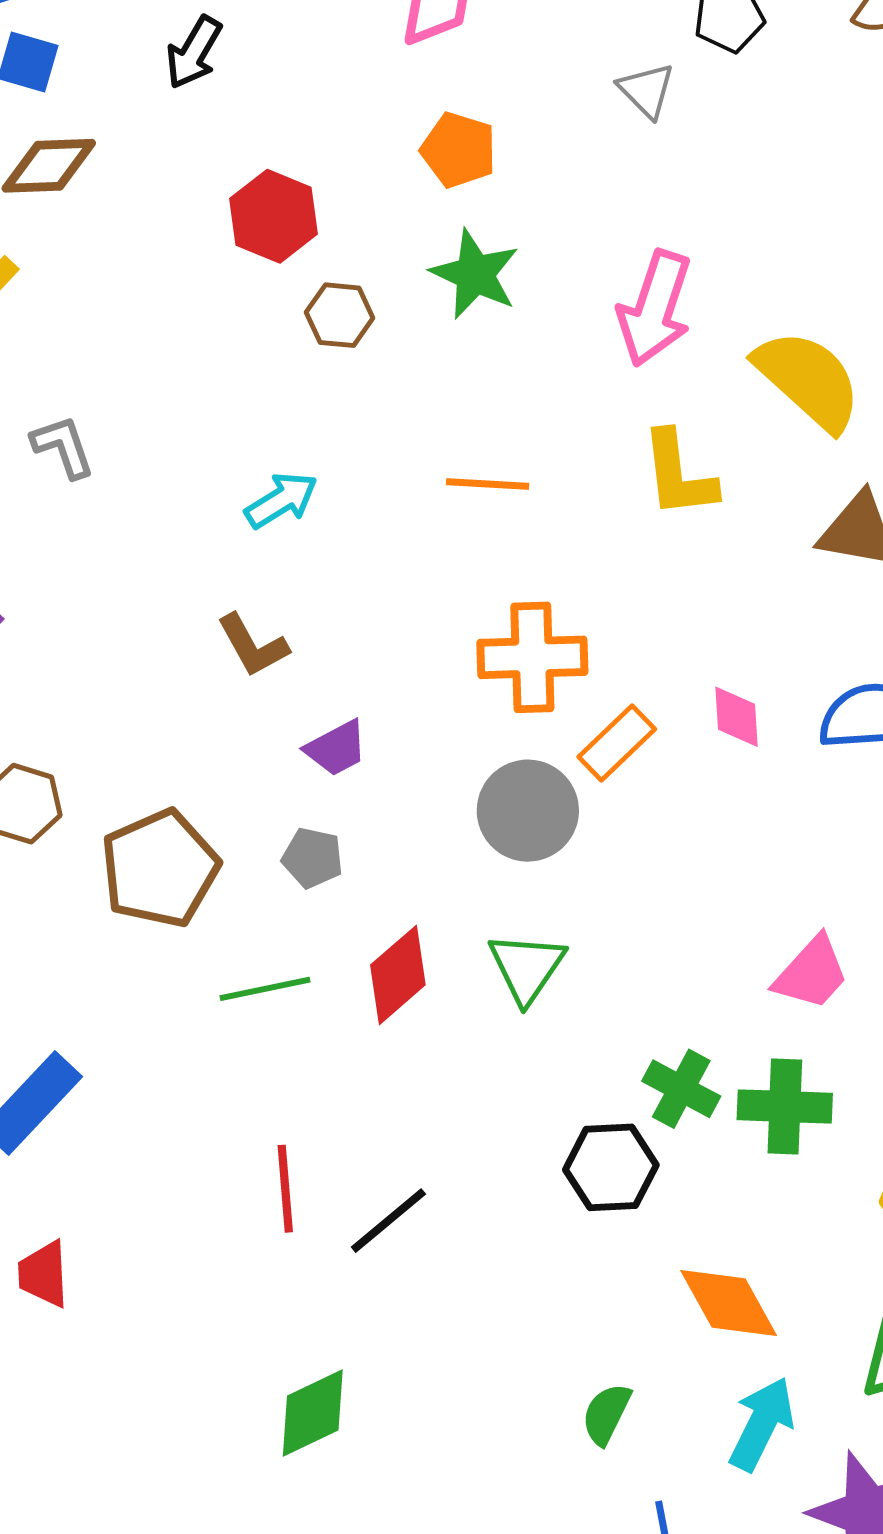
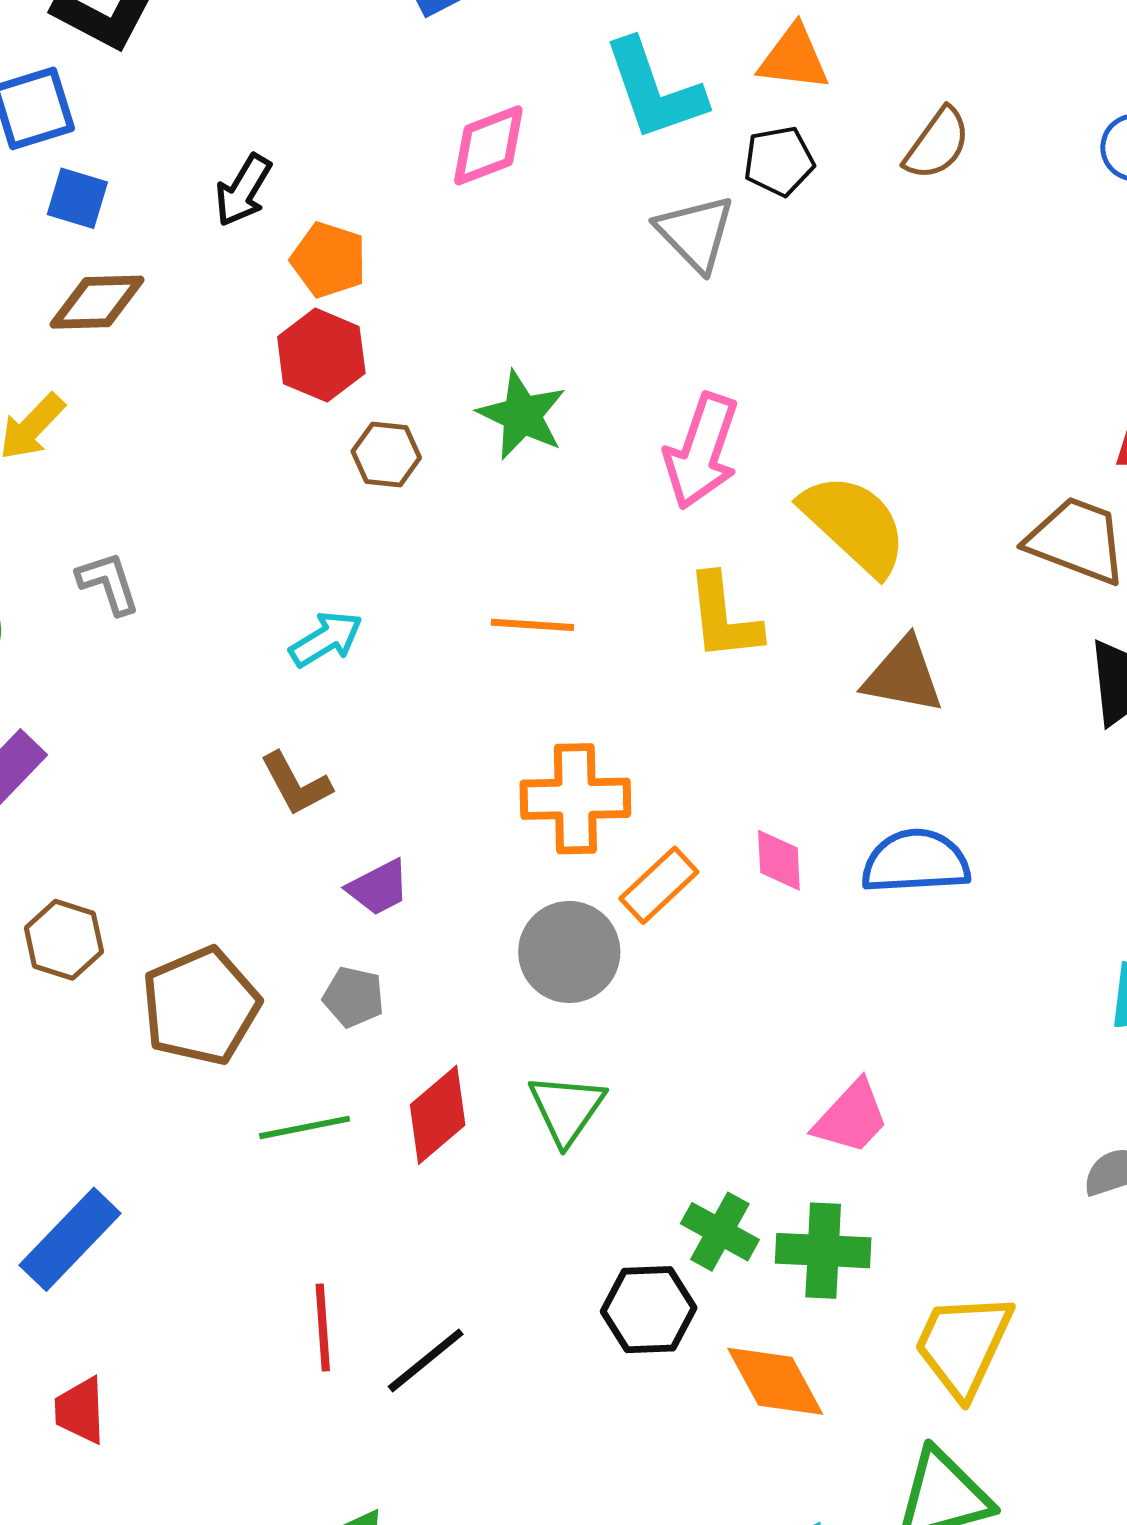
gray triangle: (646, 90) -> (696, 233), size x1.4
orange pentagon: (459, 150) -> (329, 260), moved
orange diamond: (729, 1303) -> (775, 1381), moved

